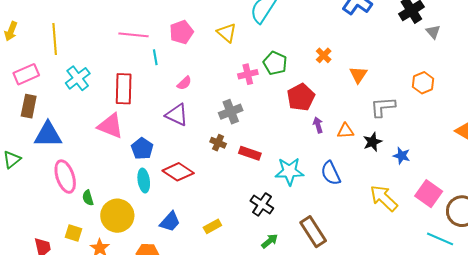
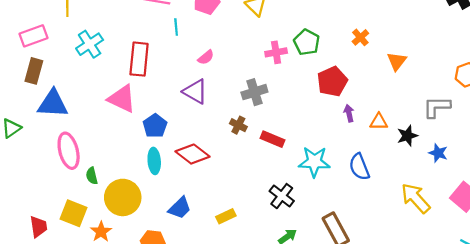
gray L-shape: (383, 107) -> (437, 107), moved
yellow square: (74, 233) -> (73, 213), size x1.4

